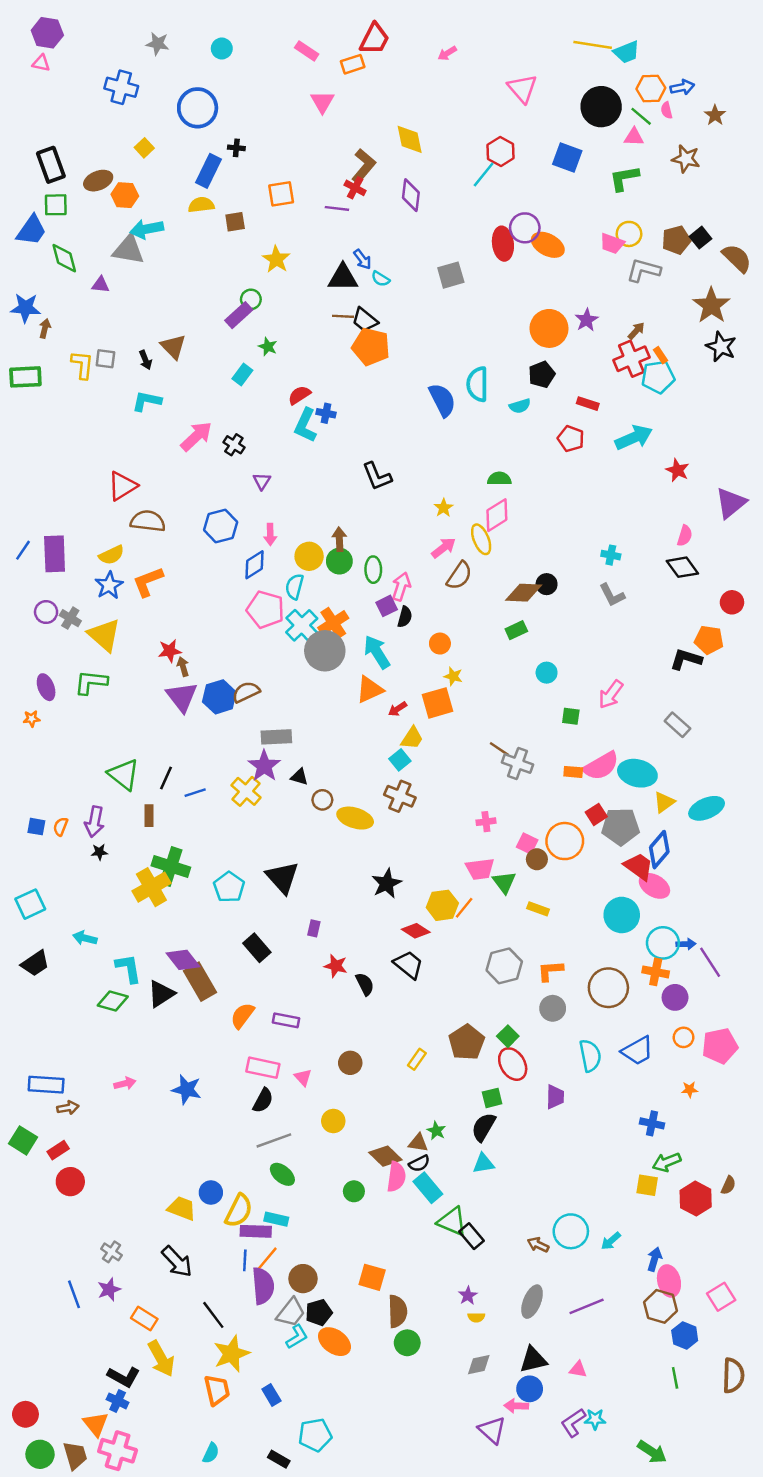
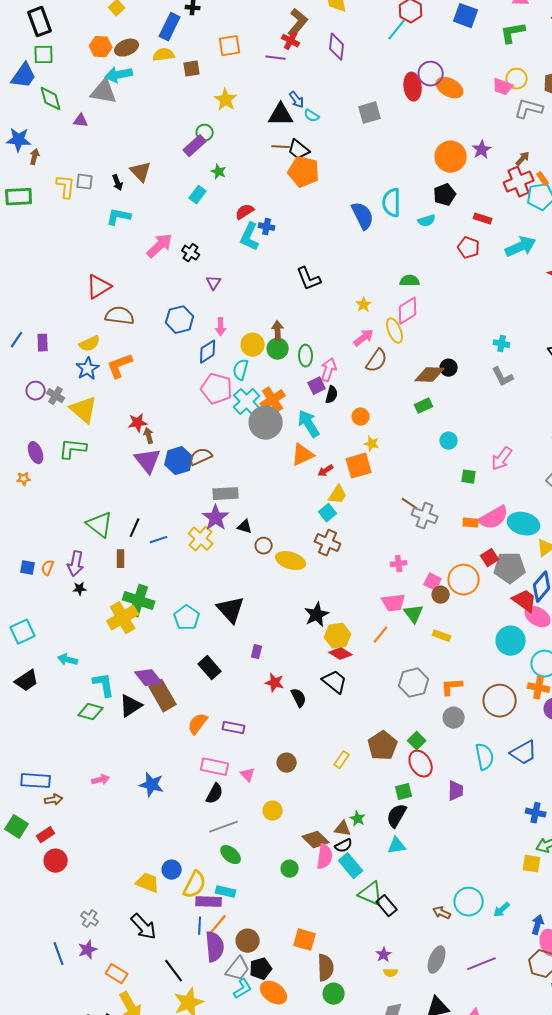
brown ellipse: (98, 181) -> (127, 48), moved
purple rectangle: (55, 554) -> (43, 343), size x0.6
yellow hexagon: (442, 905) -> (338, 636), moved

